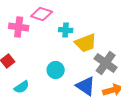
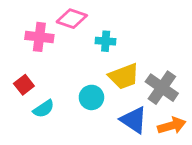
yellow trapezoid: (86, 43) -> (124, 76), moved
cyan semicircle: (22, 87) -> (44, 109), moved

